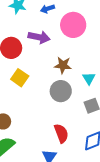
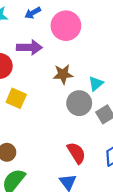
cyan triangle: (89, 78) -> (96, 84), turned 32
gray circle: (61, 91) -> (79, 103), moved

